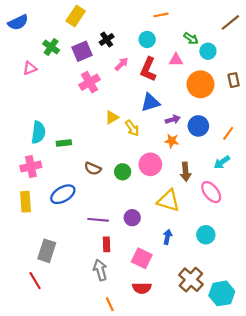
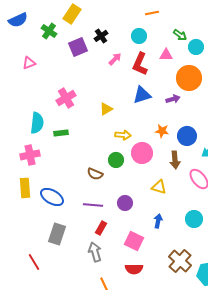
green cross: (51, 47) -> (49, 31), moved
pink cross: (90, 82) -> (66, 98), moved
purple arrow: (173, 120) -> (173, 99), moved
blue circle: (198, 126) -> (187, 136), moved
yellow arrow: (132, 128) -> (123, 135), moved, turned -49
brown semicircle: (93, 169) -> (95, 174), moved
blue ellipse: (63, 194) -> (52, 197), moved, turned 60
yellow triangle: (168, 201) -> (159, 187), size x0.7
red rectangle: (107, 244) -> (101, 228), turned 32
gray rectangle: (47, 251) -> (57, 234), moved

